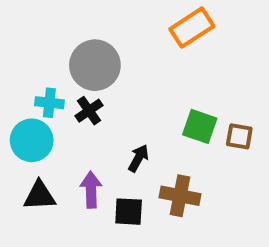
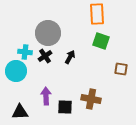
orange rectangle: (192, 28) -> (97, 14), turned -60
green square: (200, 126) -> (101, 41), moved
black arrow: (138, 158) -> (70, 57), moved
black triangle: (40, 196) -> (20, 112), moved

